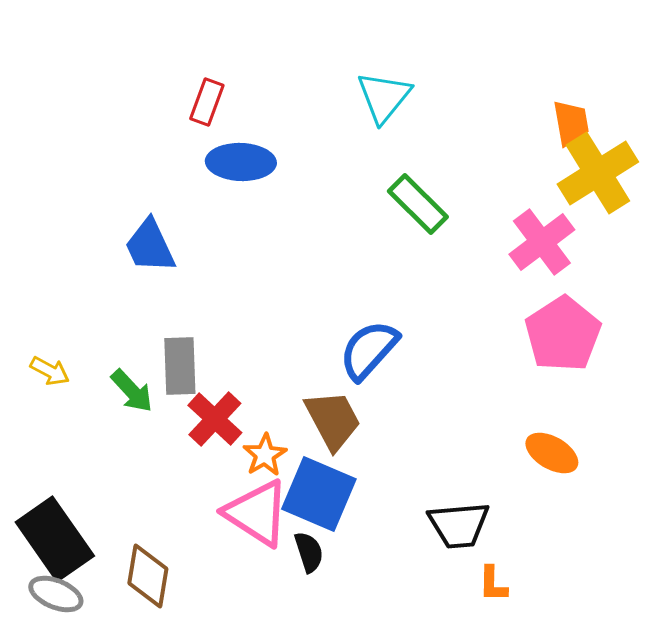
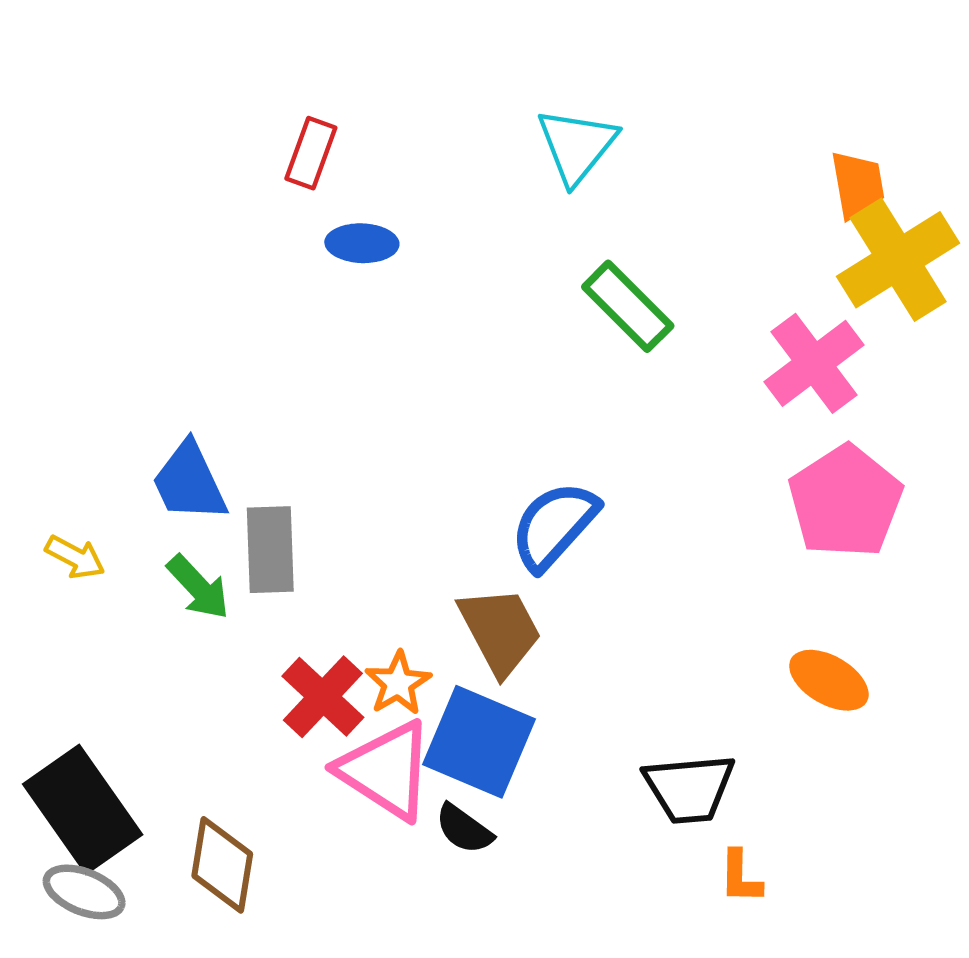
blue ellipse: (241, 162) -> (362, 243), size x0.7
blue trapezoid: (150, 246) -> (189, 482), moved
red cross: (215, 419) -> (323, 697), moved
black semicircle: (309, 552) -> (464, 829), turned 144

